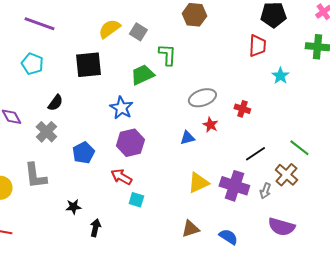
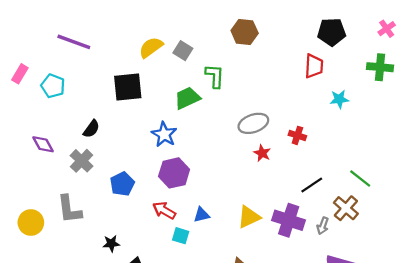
cyan pentagon: (32, 64) -> (53, 86), moved
cyan star: (280, 76) -> (339, 99), turned 30
blue triangle: (187, 138) -> (202, 215), moved

